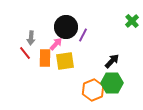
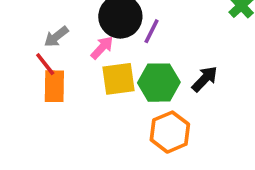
gray arrow: (31, 38) -> (56, 37), turned 48
orange rectangle: (45, 58) -> (54, 86), moved
green hexagon: (112, 83) -> (159, 83), moved

